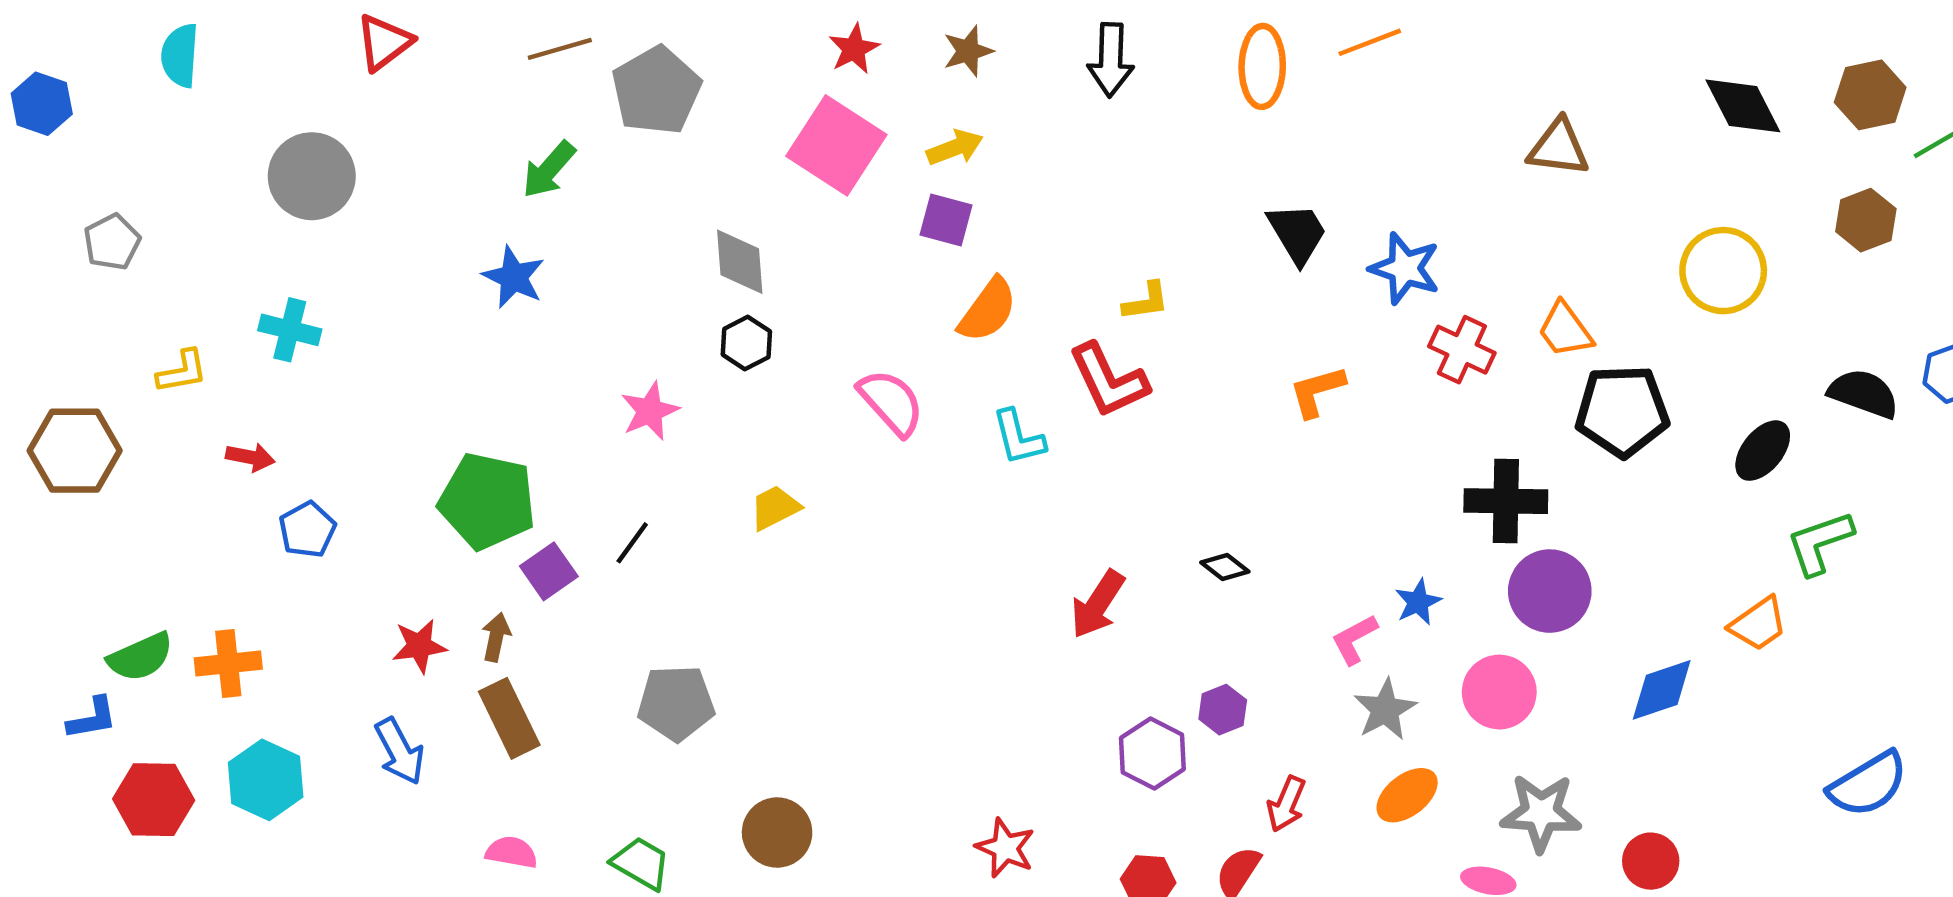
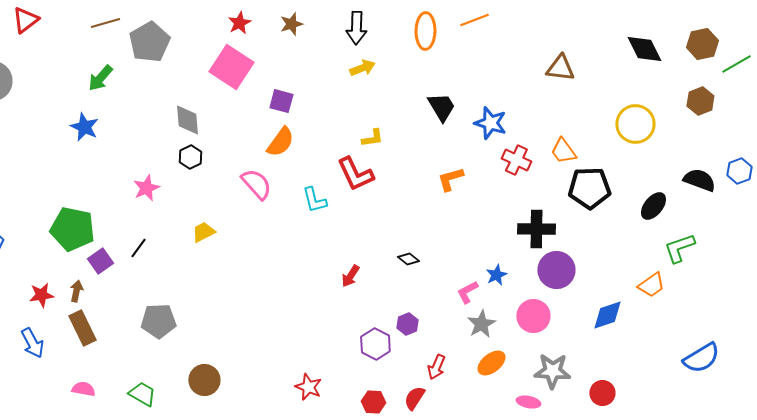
yellow arrow: (955, 148) -> (362, 68), moved
orange semicircle: (988, 310) -> (280, 142), moved
red arrow: (1098, 604) -> (350, 276), size x0.7

